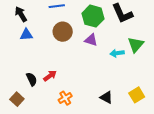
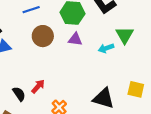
yellow square: (137, 95) -> (136, 89), turned -35
black triangle: (106, 97) -> (104, 98), size x1.5

